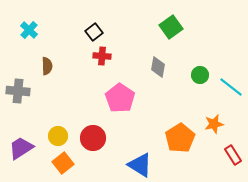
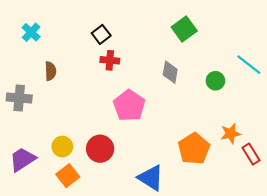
cyan line: (231, 87) -> (249, 65), moved
red rectangle: (233, 155) -> (251, 154), moved

